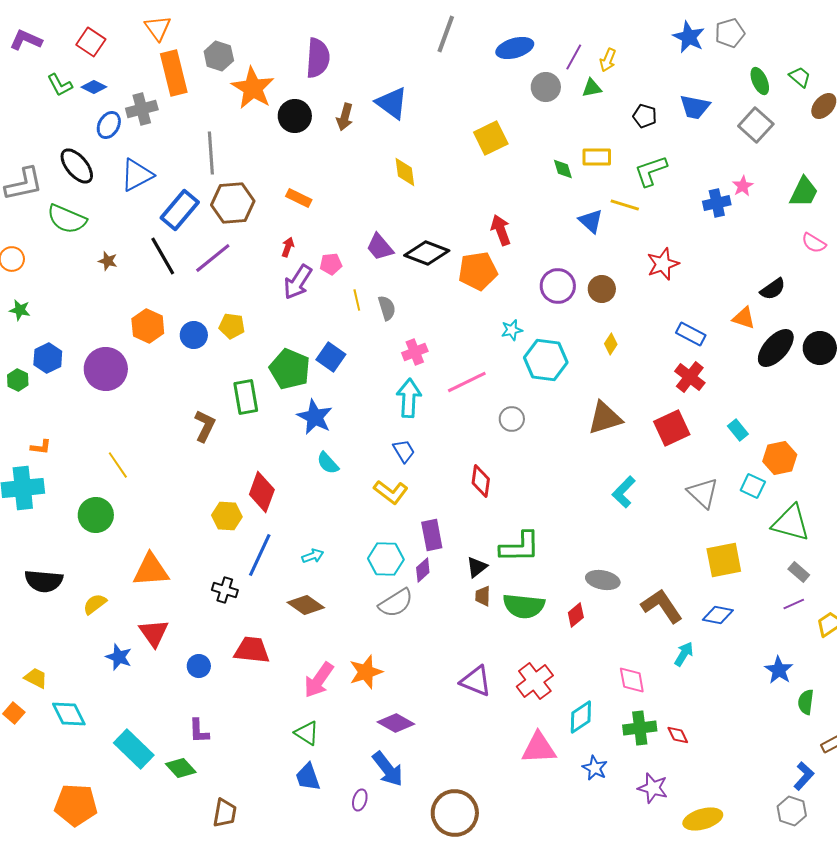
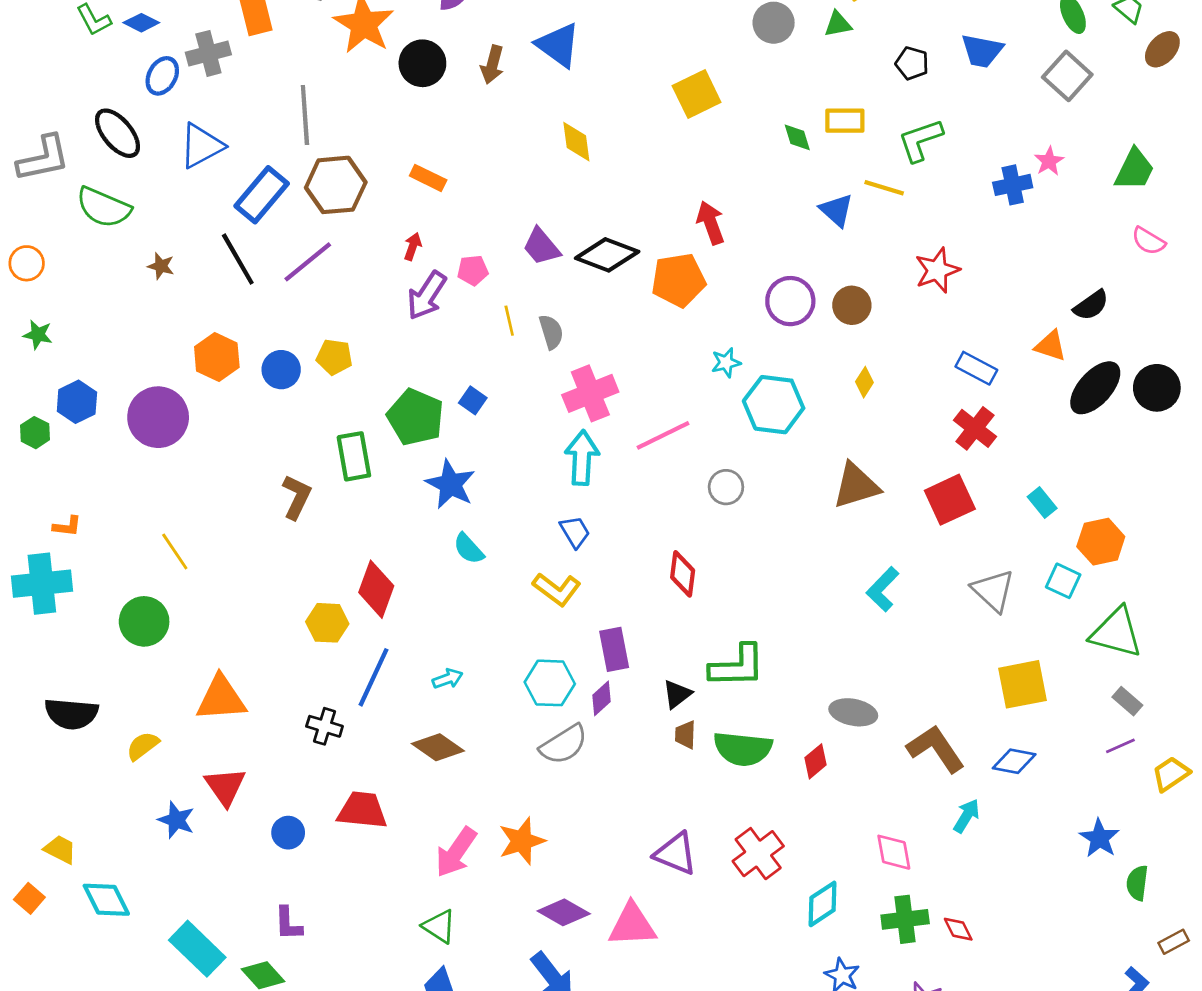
pink cross: (415, 352) -> (590, 393), size x1.5
blue square: (331, 357) -> (473, 400), size x0.7
pink triangle: (539, 748) -> (632, 925), moved

